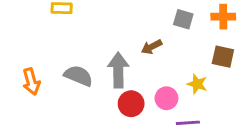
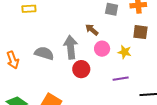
brown arrow: (152, 47) -> (92, 30), turned 72
pink circle: (166, 98) -> (102, 49), moved

